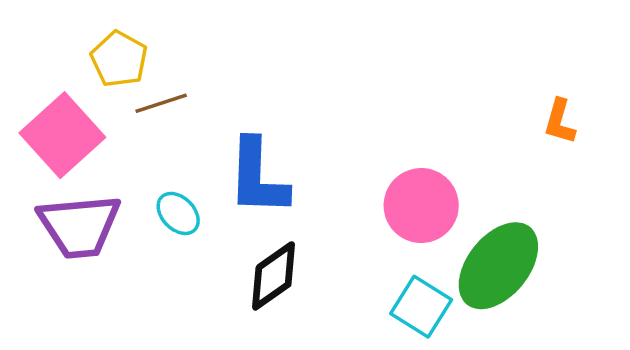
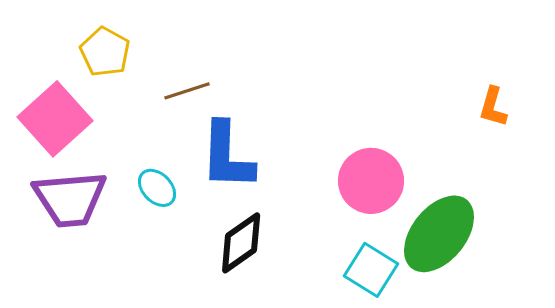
brown line: (161, 103) -> (187, 91), moved

